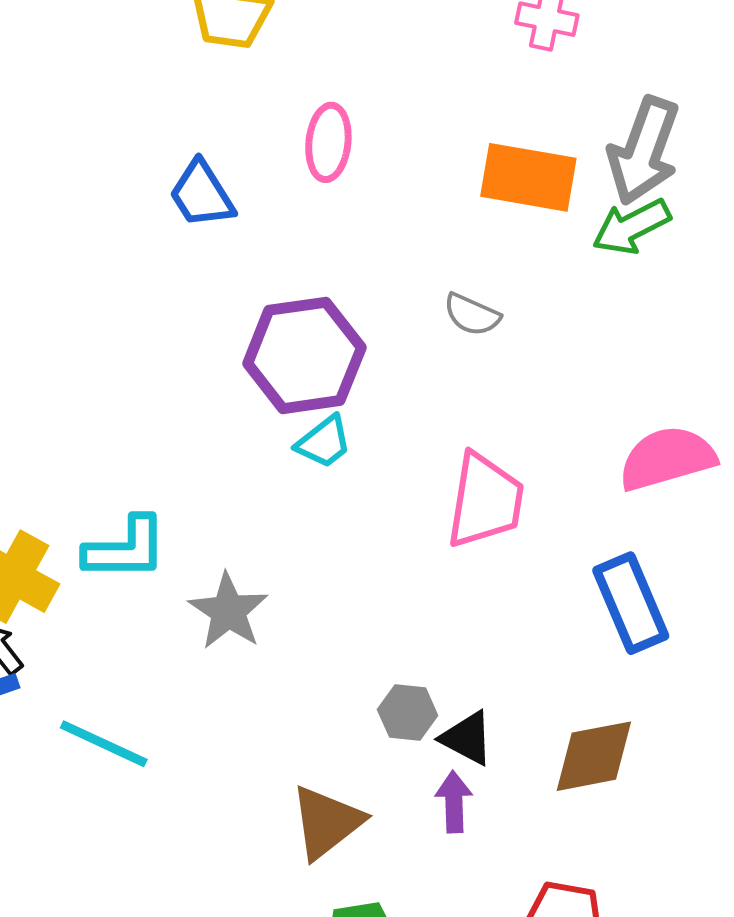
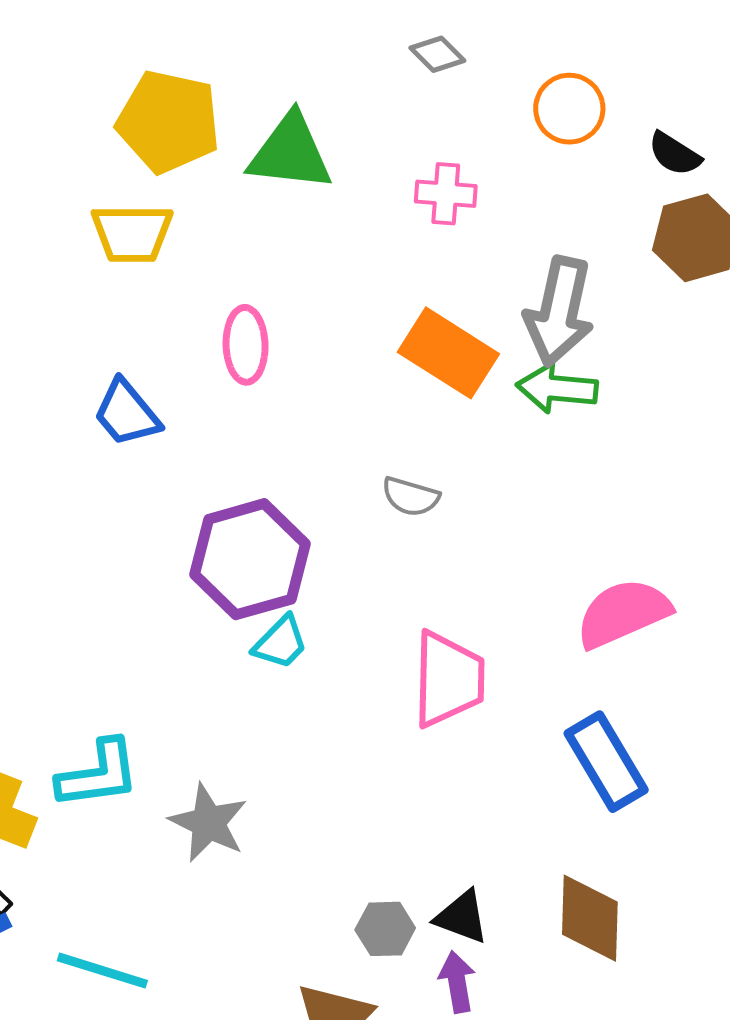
orange rectangle: (528, 177) -> (448, 353), turned 30
green arrow: (631, 227) -> (557, 388), turned 40
gray hexagon: (408, 712) -> (385, 929), moved
brown diamond: (594, 756) -> (590, 918), turned -70

